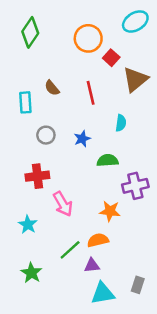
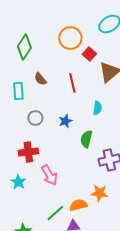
green diamond: (30, 32) -> (24, 47), moved
green semicircle: (108, 160) -> (86, 139), turned -72
orange star: (110, 211) -> (99, 193), moved
cyan star: (28, 224) -> (18, 182), moved

